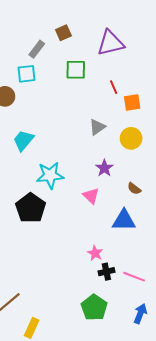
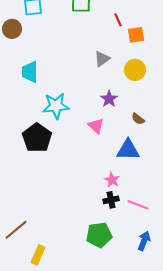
cyan trapezoid: (23, 140) -> (30, 72), turned -40
pink star: (95, 253) -> (112, 180), moved
green pentagon: (94, 307) -> (99, 235), turned 30

